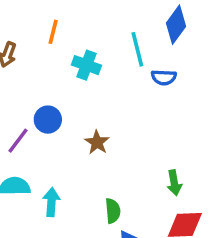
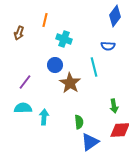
cyan line: (137, 49) -> (94, 67), moved
blue circle: (48, 120) -> (55, 65), moved
brown star: (97, 142) -> (70, 83), size x1.5

